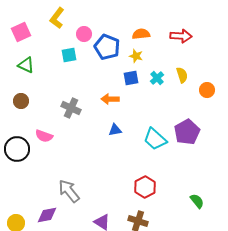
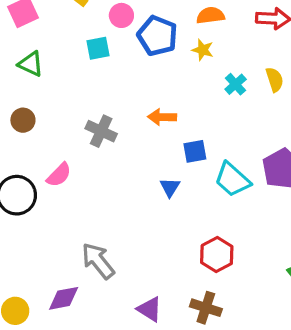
blue square: (131, 78) -> (195, 151), moved
blue triangle: (115, 130) -> (170, 187), moved, turned -48
pink semicircle: (44, 136) -> (59, 175), turned -66

